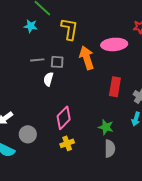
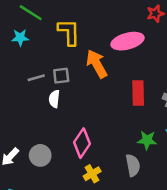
green star: (106, 127) -> (147, 140), moved
gray circle: (28, 134) -> (40, 155), moved
gray semicircle: (110, 149) -> (133, 165), moved

